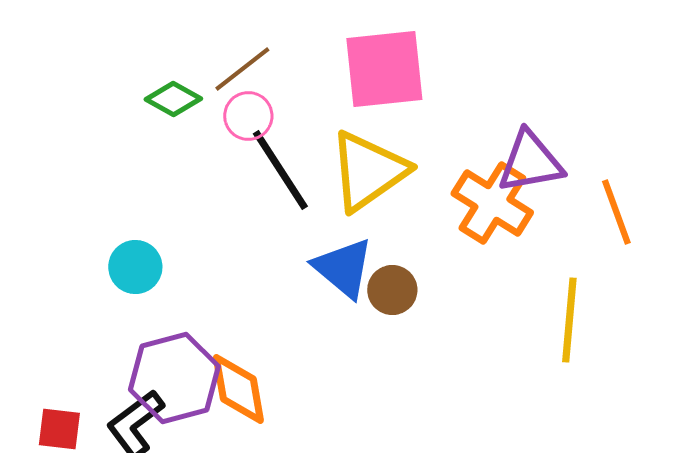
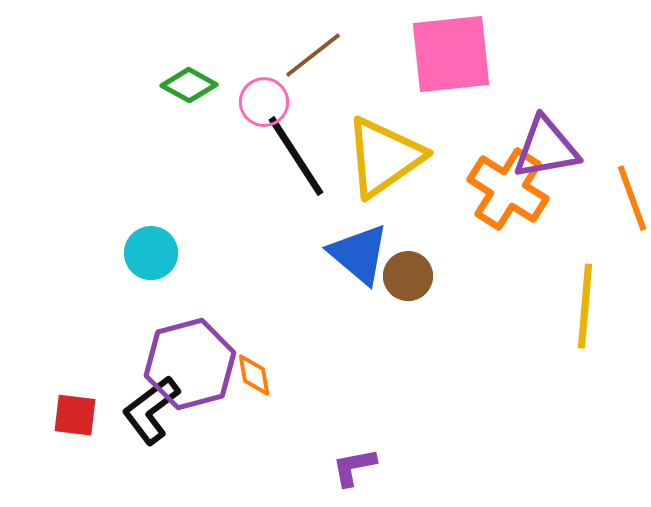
brown line: (242, 69) -> (313, 55), moved
pink square: (384, 69) -> (451, 54), moved
orange diamond: (238, 389) -> (254, 375), size x0.6

